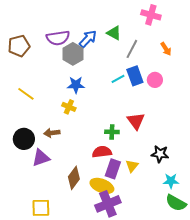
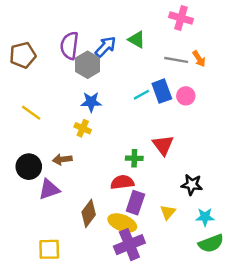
purple semicircle: (58, 38) -> (70, 46), turned 105
gray line: (132, 49) -> (176, 60), moved, turned 72
yellow triangle: (132, 166) -> (168, 212), moved
green semicircle: (176, 203) -> (211, 243), turned -50

